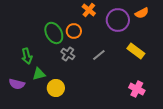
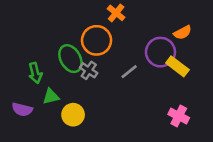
orange semicircle: (142, 13) -> (183, 33), moved
purple circle: (118, 20) -> (160, 52), moved
orange circle: (74, 31) -> (97, 40), size x1.5
green ellipse: (54, 33) -> (70, 59), moved

